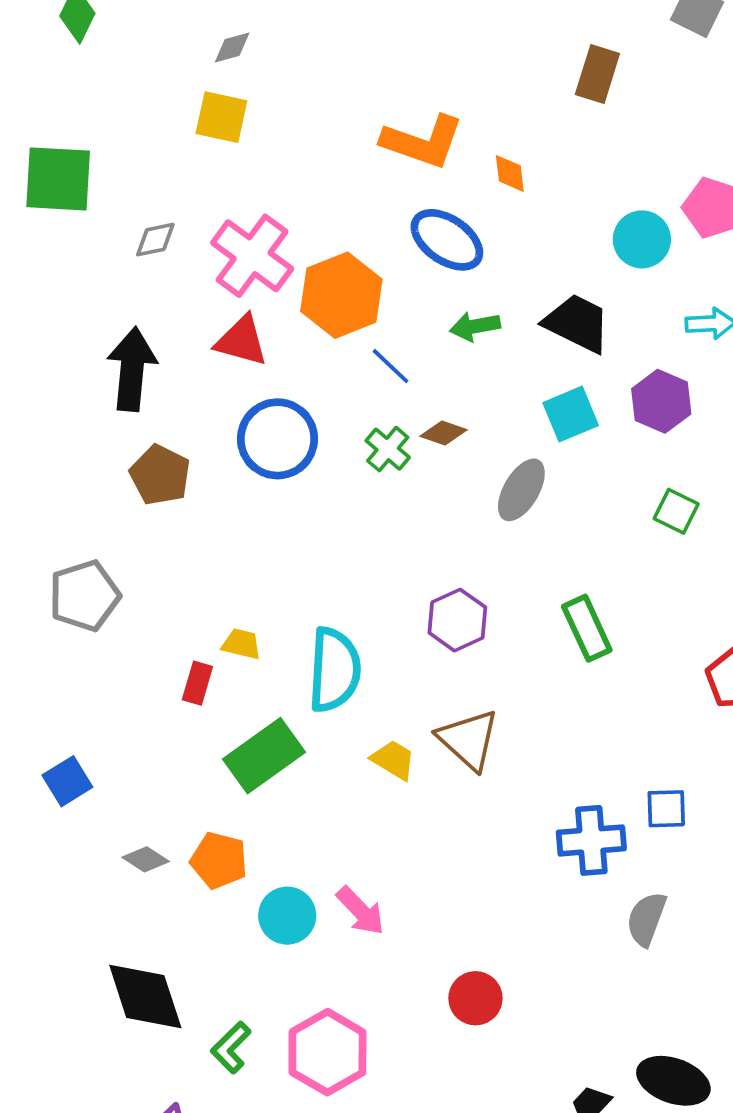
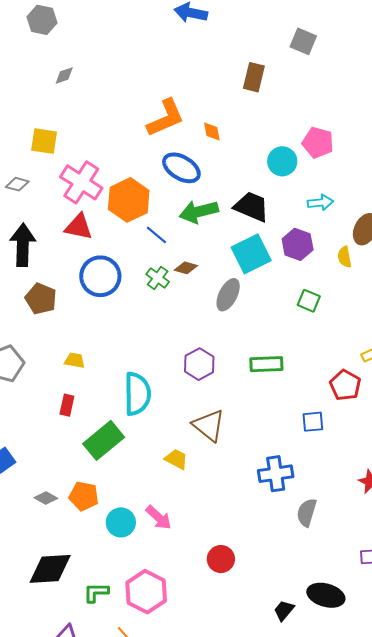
yellow square: (221, 117) -> (44, 141), moved
orange L-shape: (423, 142) -> (166, 118), turned -39
gray diamond: (155, 240) -> (17, 184), moved, turned 30
green arrow: (475, 326) -> (199, 212), size x1.5
cyan square: (571, 414) -> (251, 254), size x1.4
green rectangle: (587, 628) -> (266, 364), turned -64
yellow trapezoid: (241, 644) -> (75, 360), moved
yellow trapezoid: (393, 760) -> (176, 459), moved
blue square: (666, 809) -> (313, 422), moved
black diamond: (145, 996) -> (50, 569), turned -72
green L-shape: (231, 1048) -> (96, 592), turned 48

